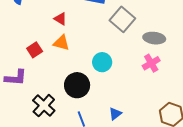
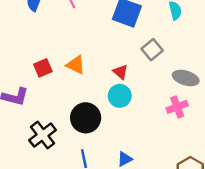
red triangle: (60, 19) -> (120, 72), moved
gray square: (122, 19) -> (152, 50), size x0.7

